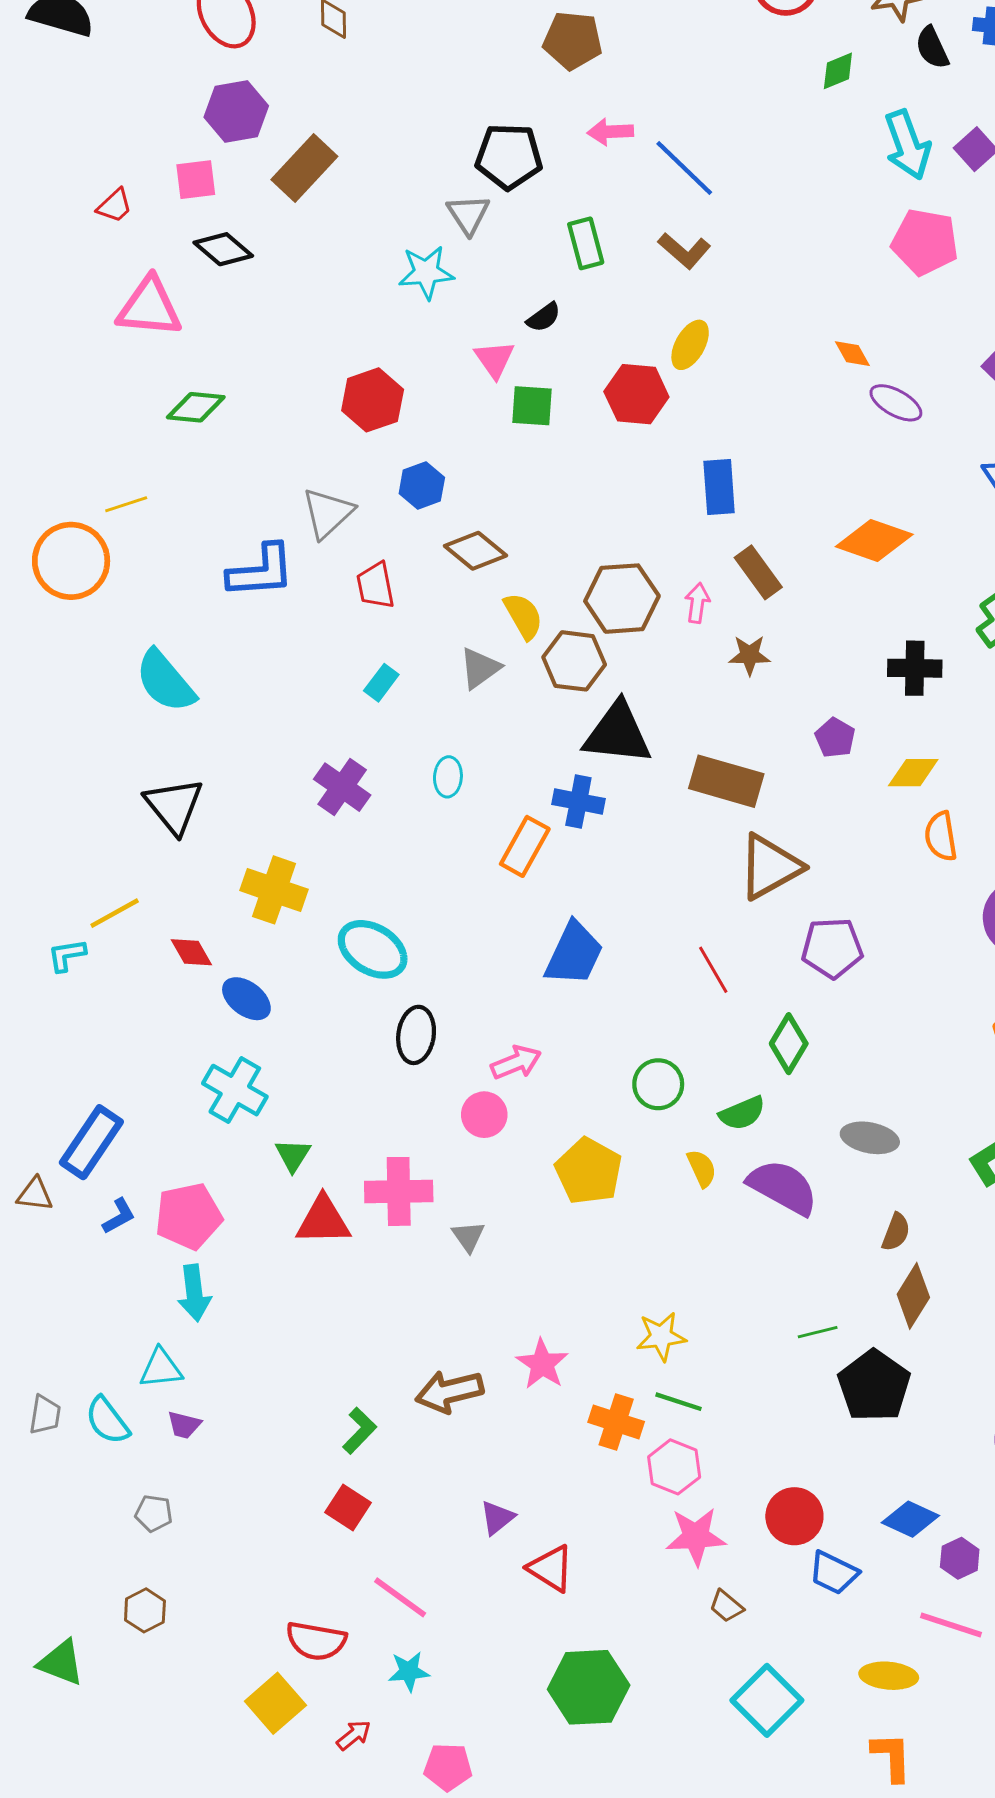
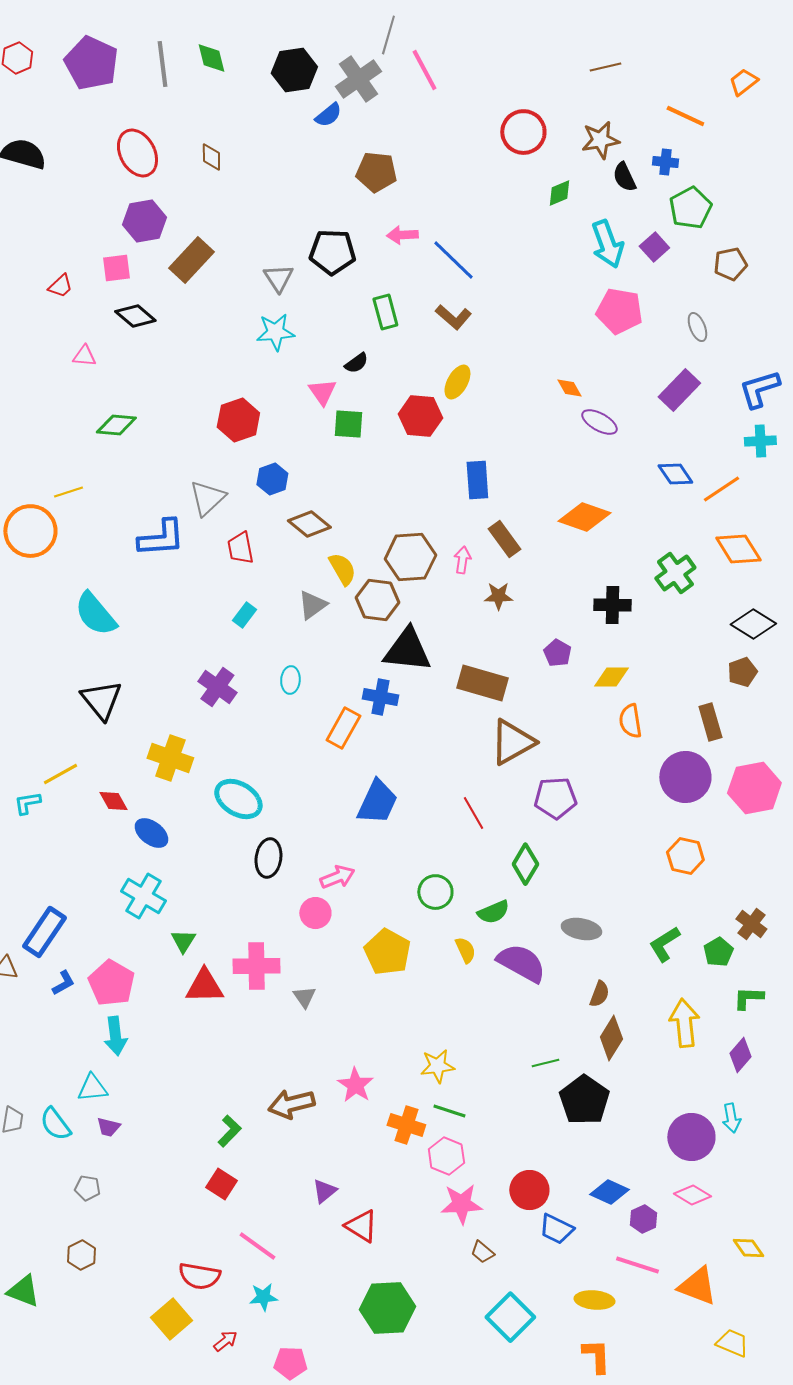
gray triangle: (468, 214) -> (278, 278), moved
pink triangle: (149, 307) -> (84, 356), size x0.5
pink pentagon: (188, 1216) -> (111, 983), turned -30

